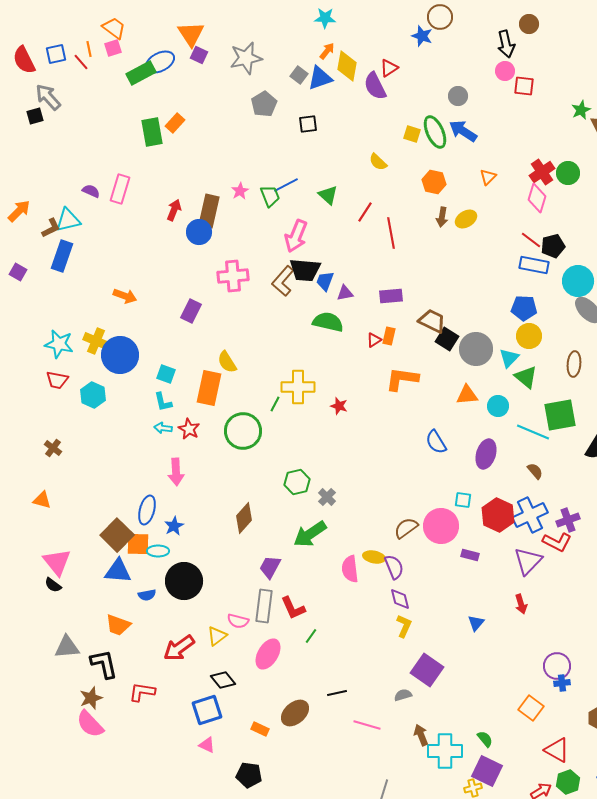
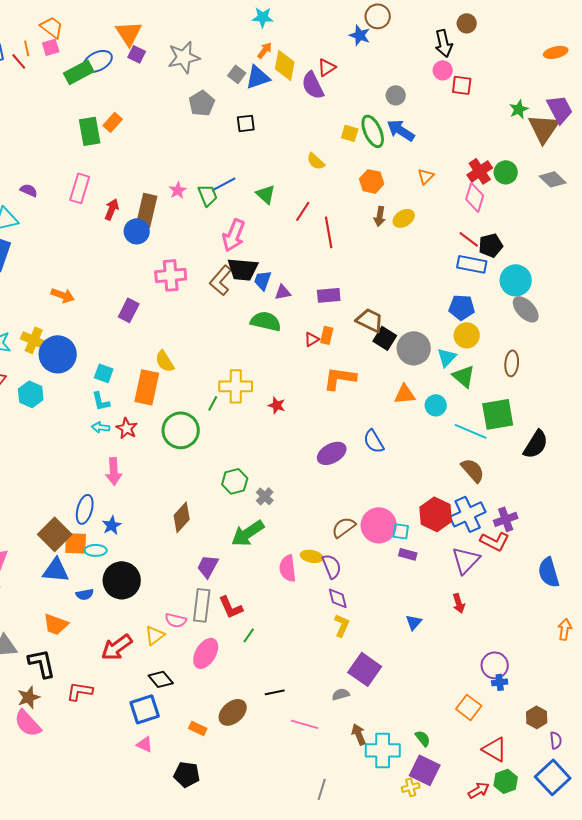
pink rectangle: (120, 189) -> (80, 188), moved
purple ellipse: (486, 454) -> (332, 453), moved, turned 44
brown semicircle: (535, 471) -> (473, 470), size x1.5
cyan square: (463, 500) -> (401, 531), moved

